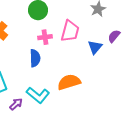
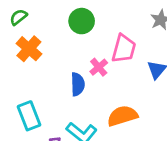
pink cross: (45, 37) -> (99, 67), moved, turned -32

